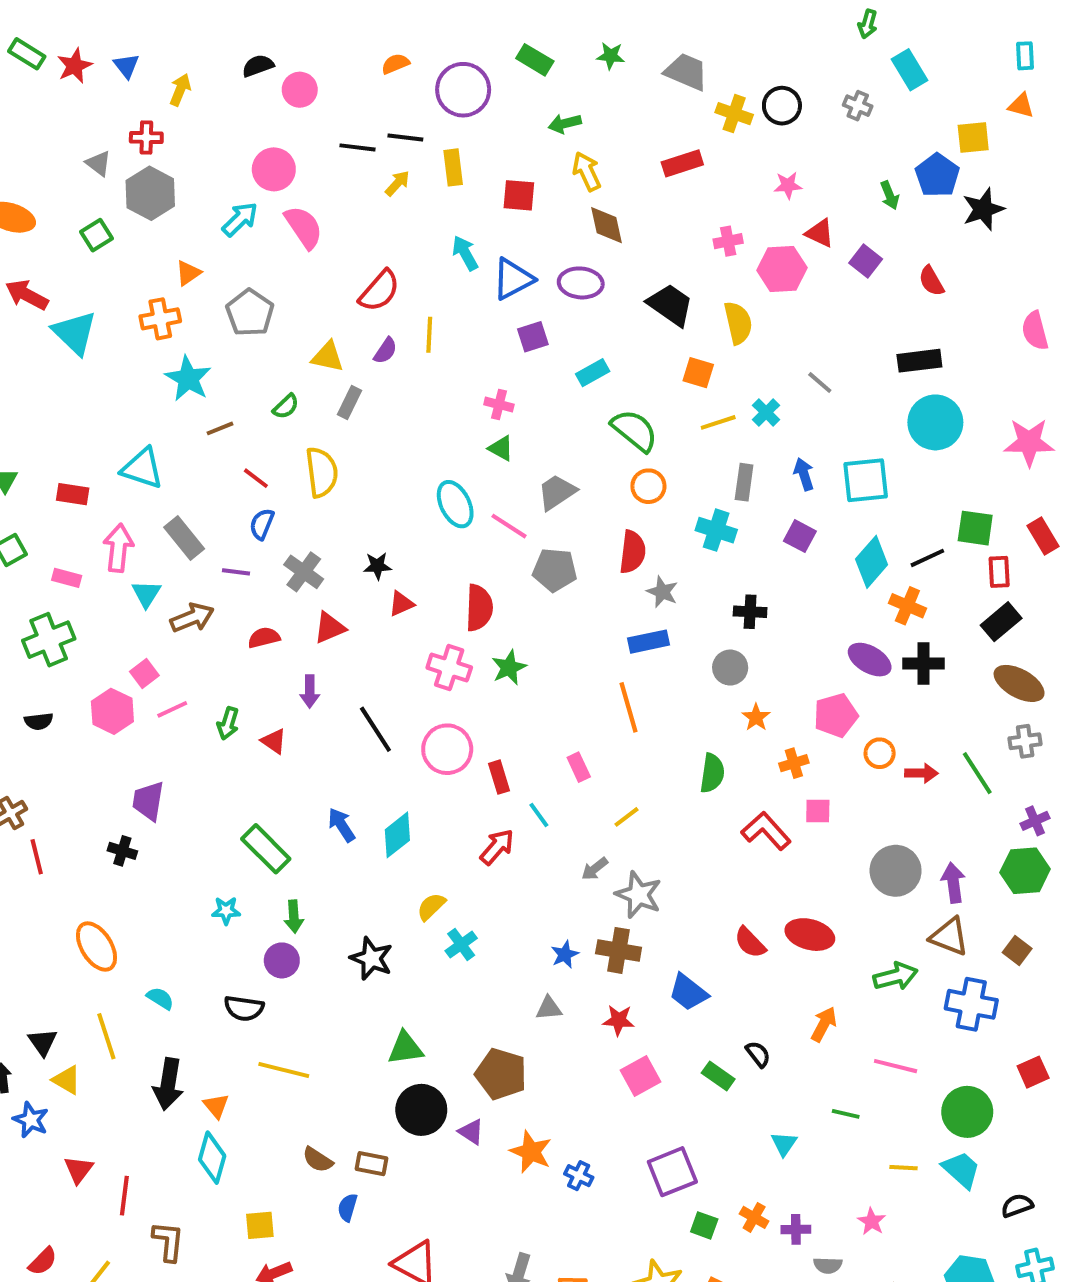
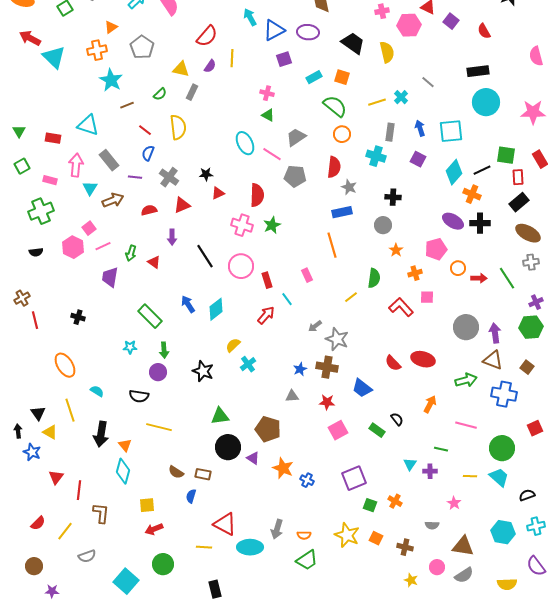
orange square: (698, 373) -> (342, 77), moved
purple trapezoid: (148, 801) -> (110, 277), moved
yellow line: (627, 817) -> (351, 297), moved
purple cross: (796, 1229) -> (430, 471), moved

